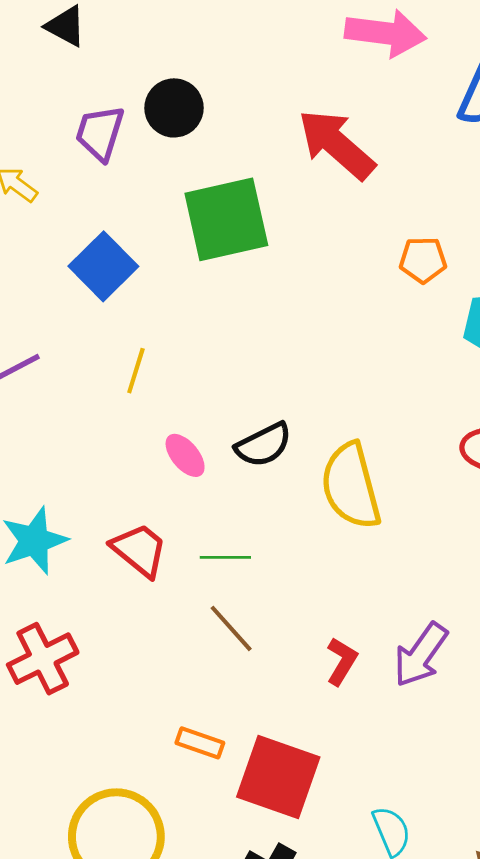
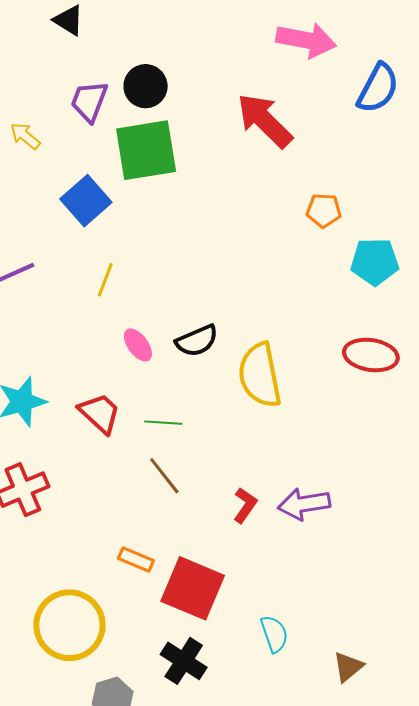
green square: (226, 219) -> (146, 150), moved
purple arrow: (421, 655) -> (304, 504), turned 42

